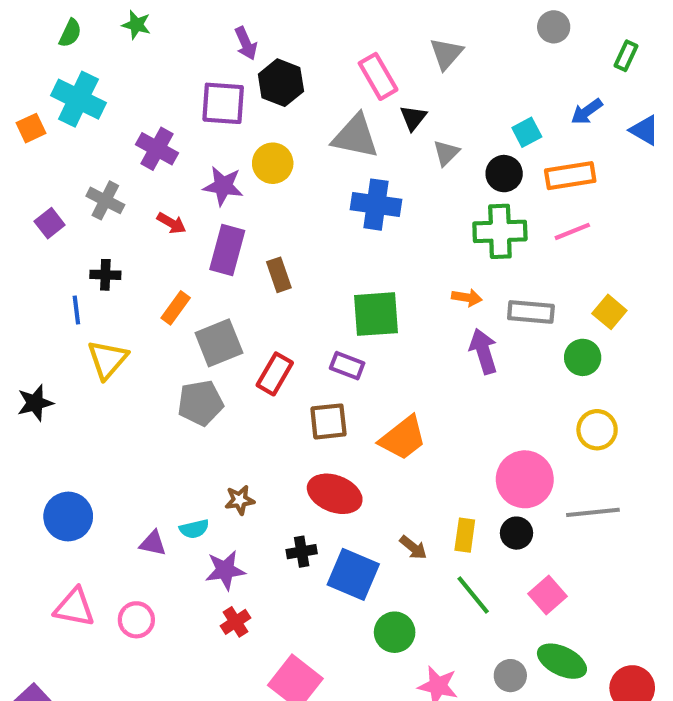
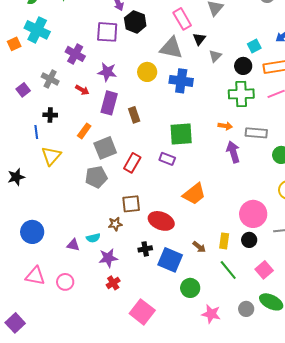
yellow circle: (273, 163) -> (147, 72), moved
brown square: (328, 421) -> (131, 204), moved

